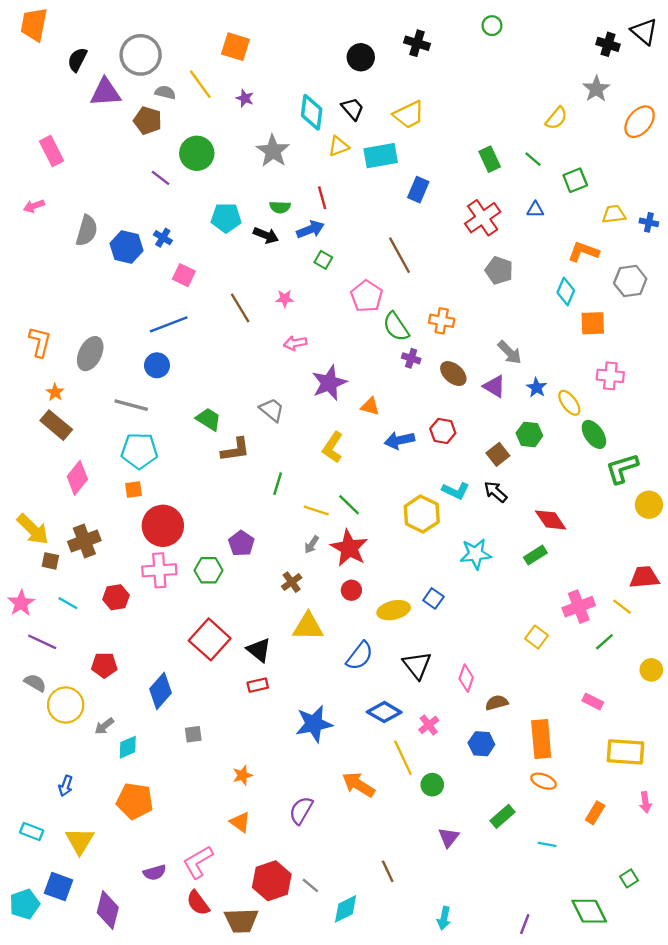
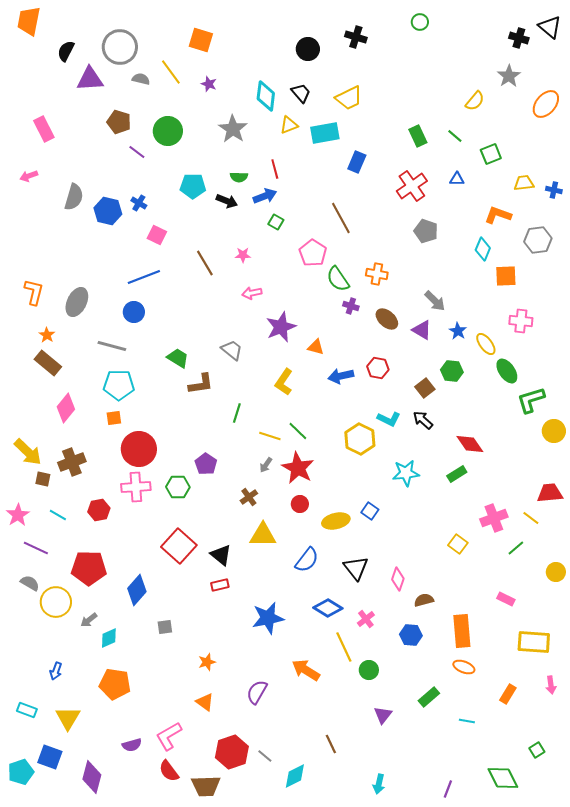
brown pentagon: (148, 120) -> (119, 122), moved
red pentagon: (104, 665) -> (89, 568), size x1.6

